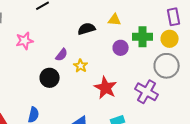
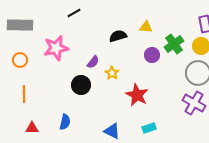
green cross: (143, 37) -> (174, 44), turned -36
pink star: (25, 41) -> (56, 48), size x1.4
purple cross: (147, 92) -> (194, 103), moved

